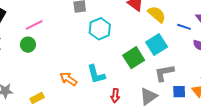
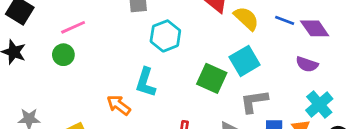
blue line: (184, 27) -> (285, 20), moved
green square: (134, 58) -> (212, 78), turned -35
cyan L-shape: (96, 74) -> (146, 82), moved, turned 30

